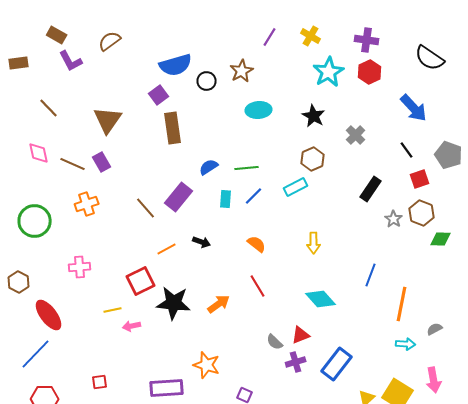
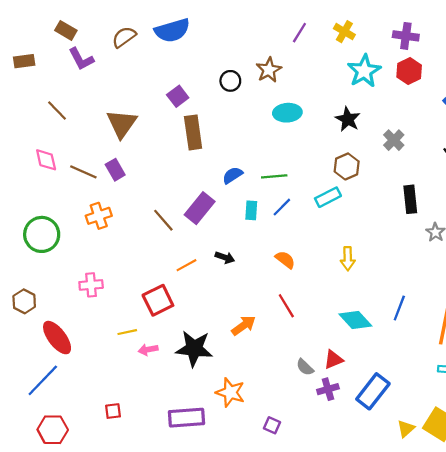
blue semicircle: (176, 65) -> (172, 30), moved
black rectangle: (371, 189) -> (410, 199), turned -40
blue line: (371, 275) -> (399, 308), moved
black star: (174, 303) -> (194, 349), moved

